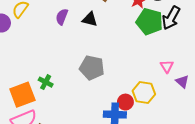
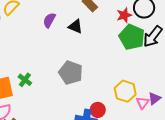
pink triangle: (167, 66) -> (143, 103), moved
purple triangle: (182, 82) -> (154, 98), turned 32
yellow hexagon: (144, 92) -> (125, 91), moved

